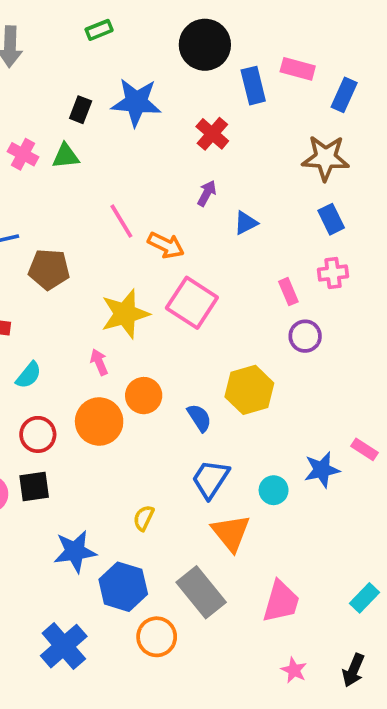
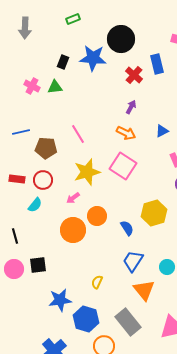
black circle: (205, 45) -> (121, 39), moved
blue rectangle: (253, 86) -> (157, 64), moved
pink line: (121, 221) -> (78, 134), moved
blue triangle: (246, 223) -> (162, 131), moved
orange arrow: (166, 245) -> (126, 133), moved
pink arrow: (99, 362) -> (73, 198), turned -104
red circle: (38, 434) -> (43, 180), moved

